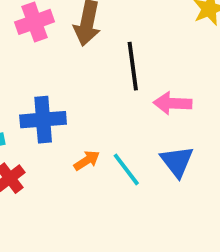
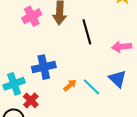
pink arrow: (173, 103) -> (122, 47), moved

